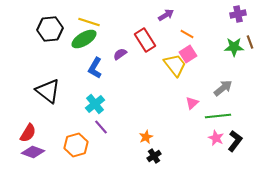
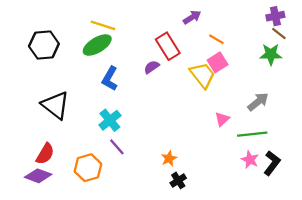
black hexagon: (50, 29) -> (44, 45), moved
brown line: (250, 42) -> (279, 33), moved, turned -32
purple semicircle: (120, 54) -> (152, 67), moved
red semicircle: (28, 133) -> (45, 154), moved

